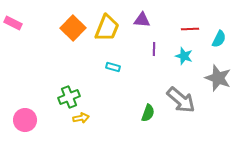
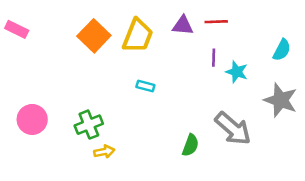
red line: (190, 29) -> (216, 22), moved
purple line: (154, 49) -> (214, 58), moved
pink circle: (25, 120) -> (32, 119), moved

